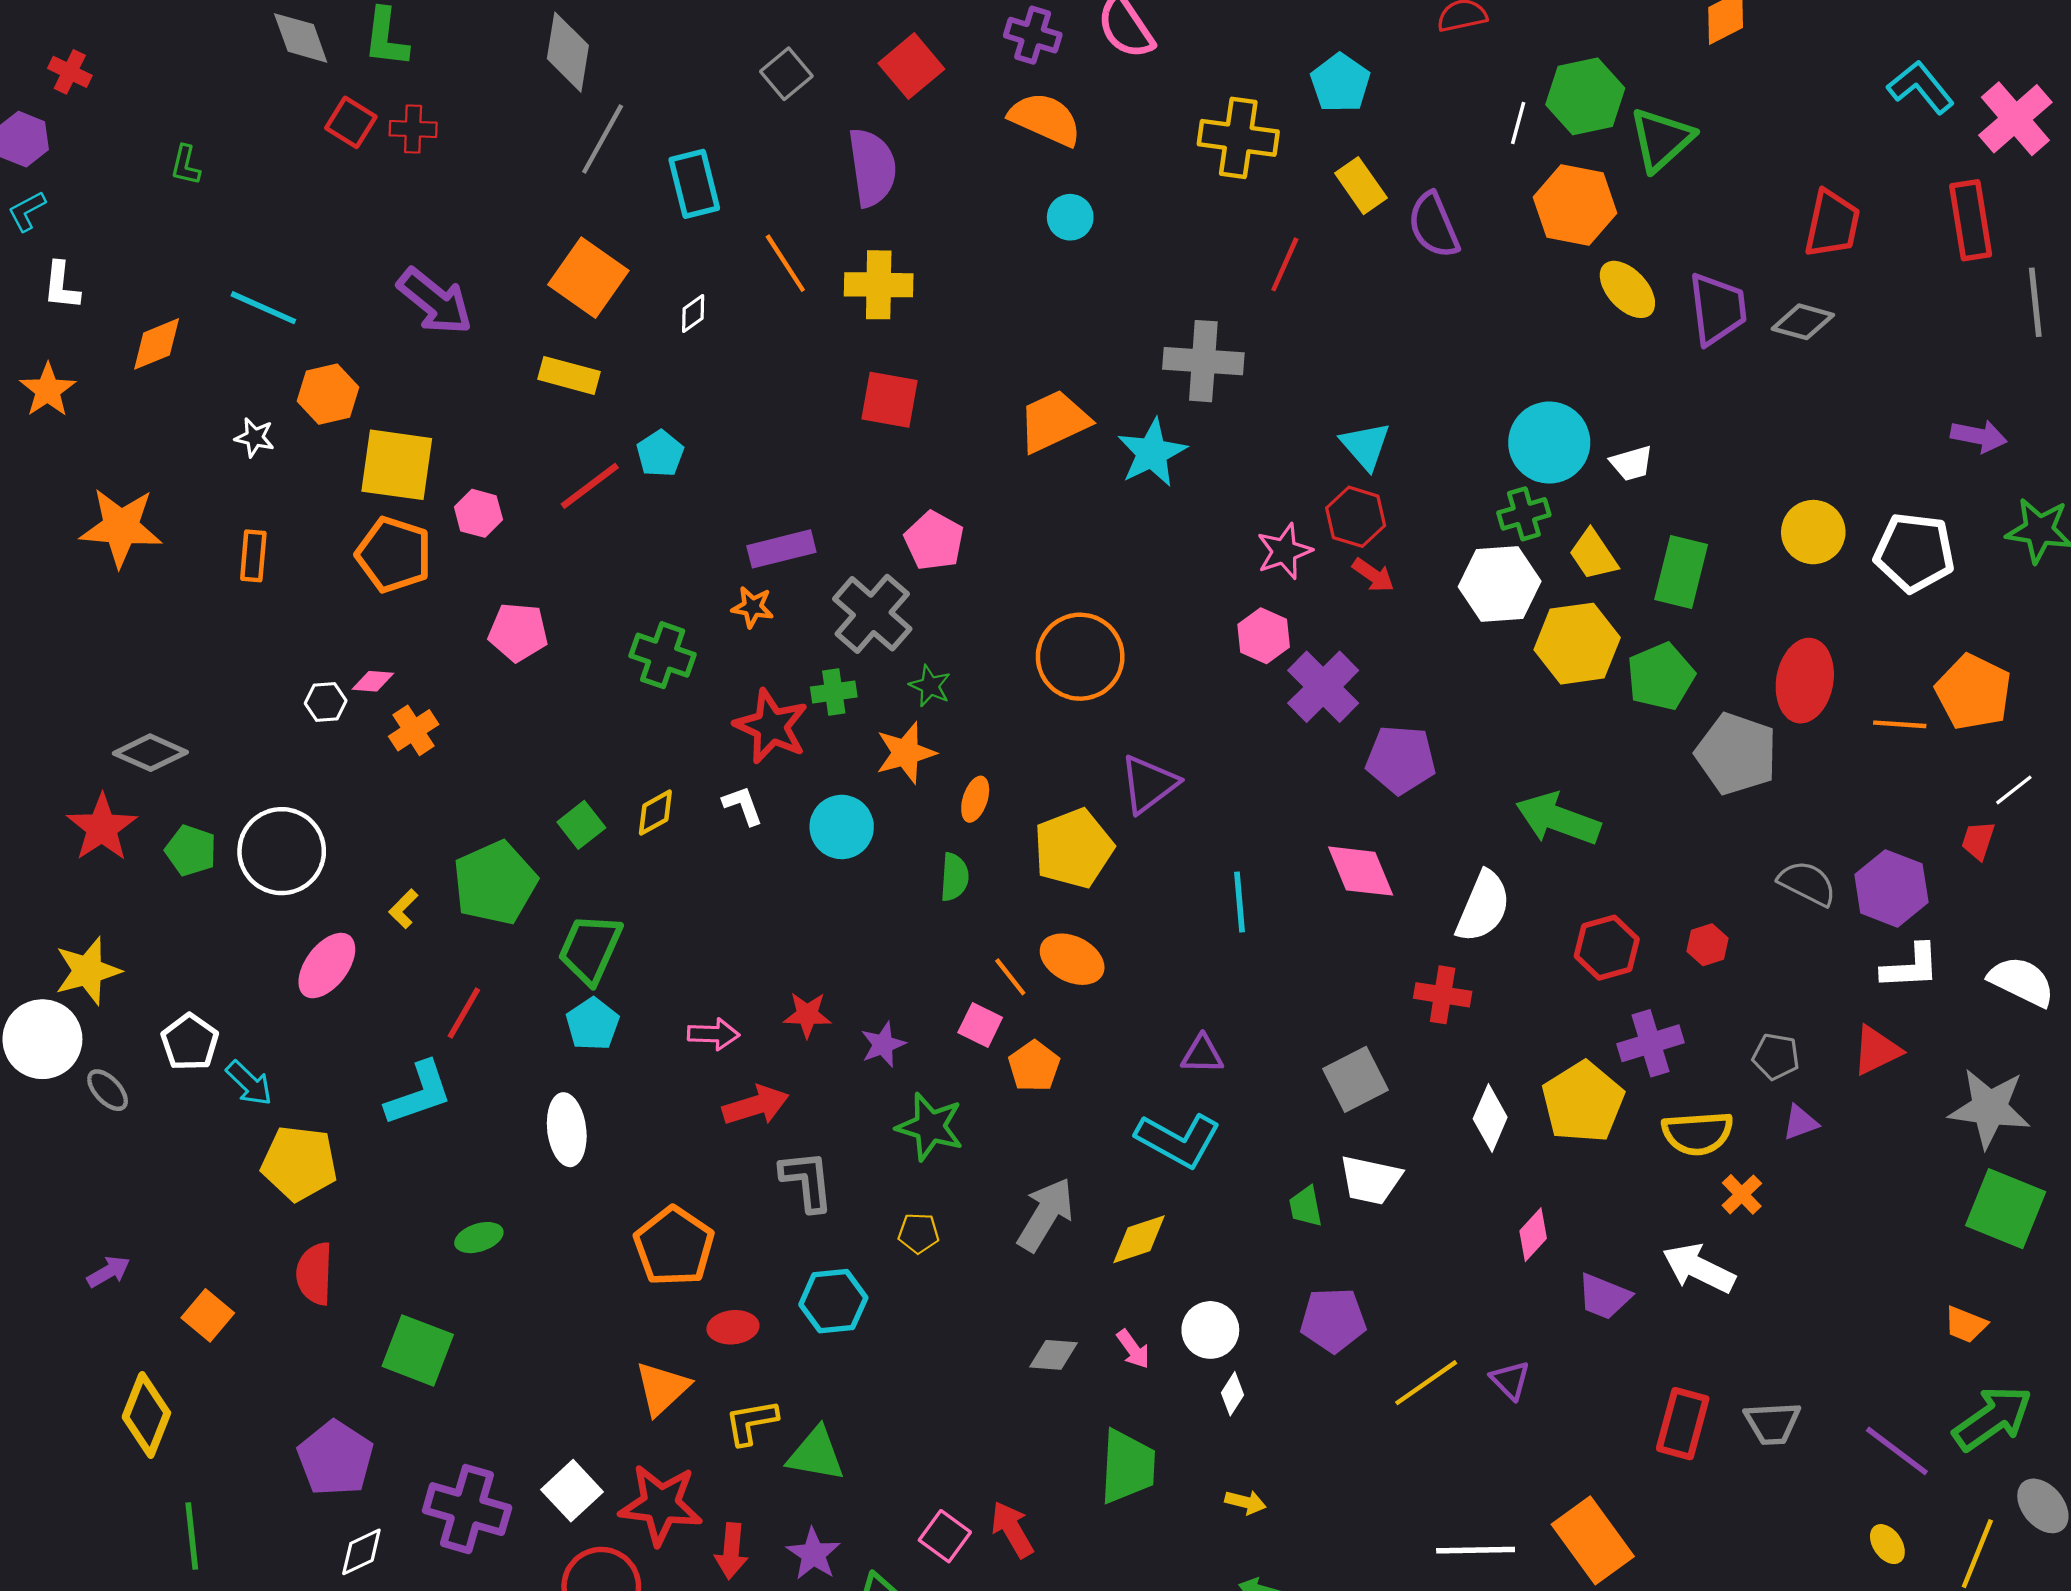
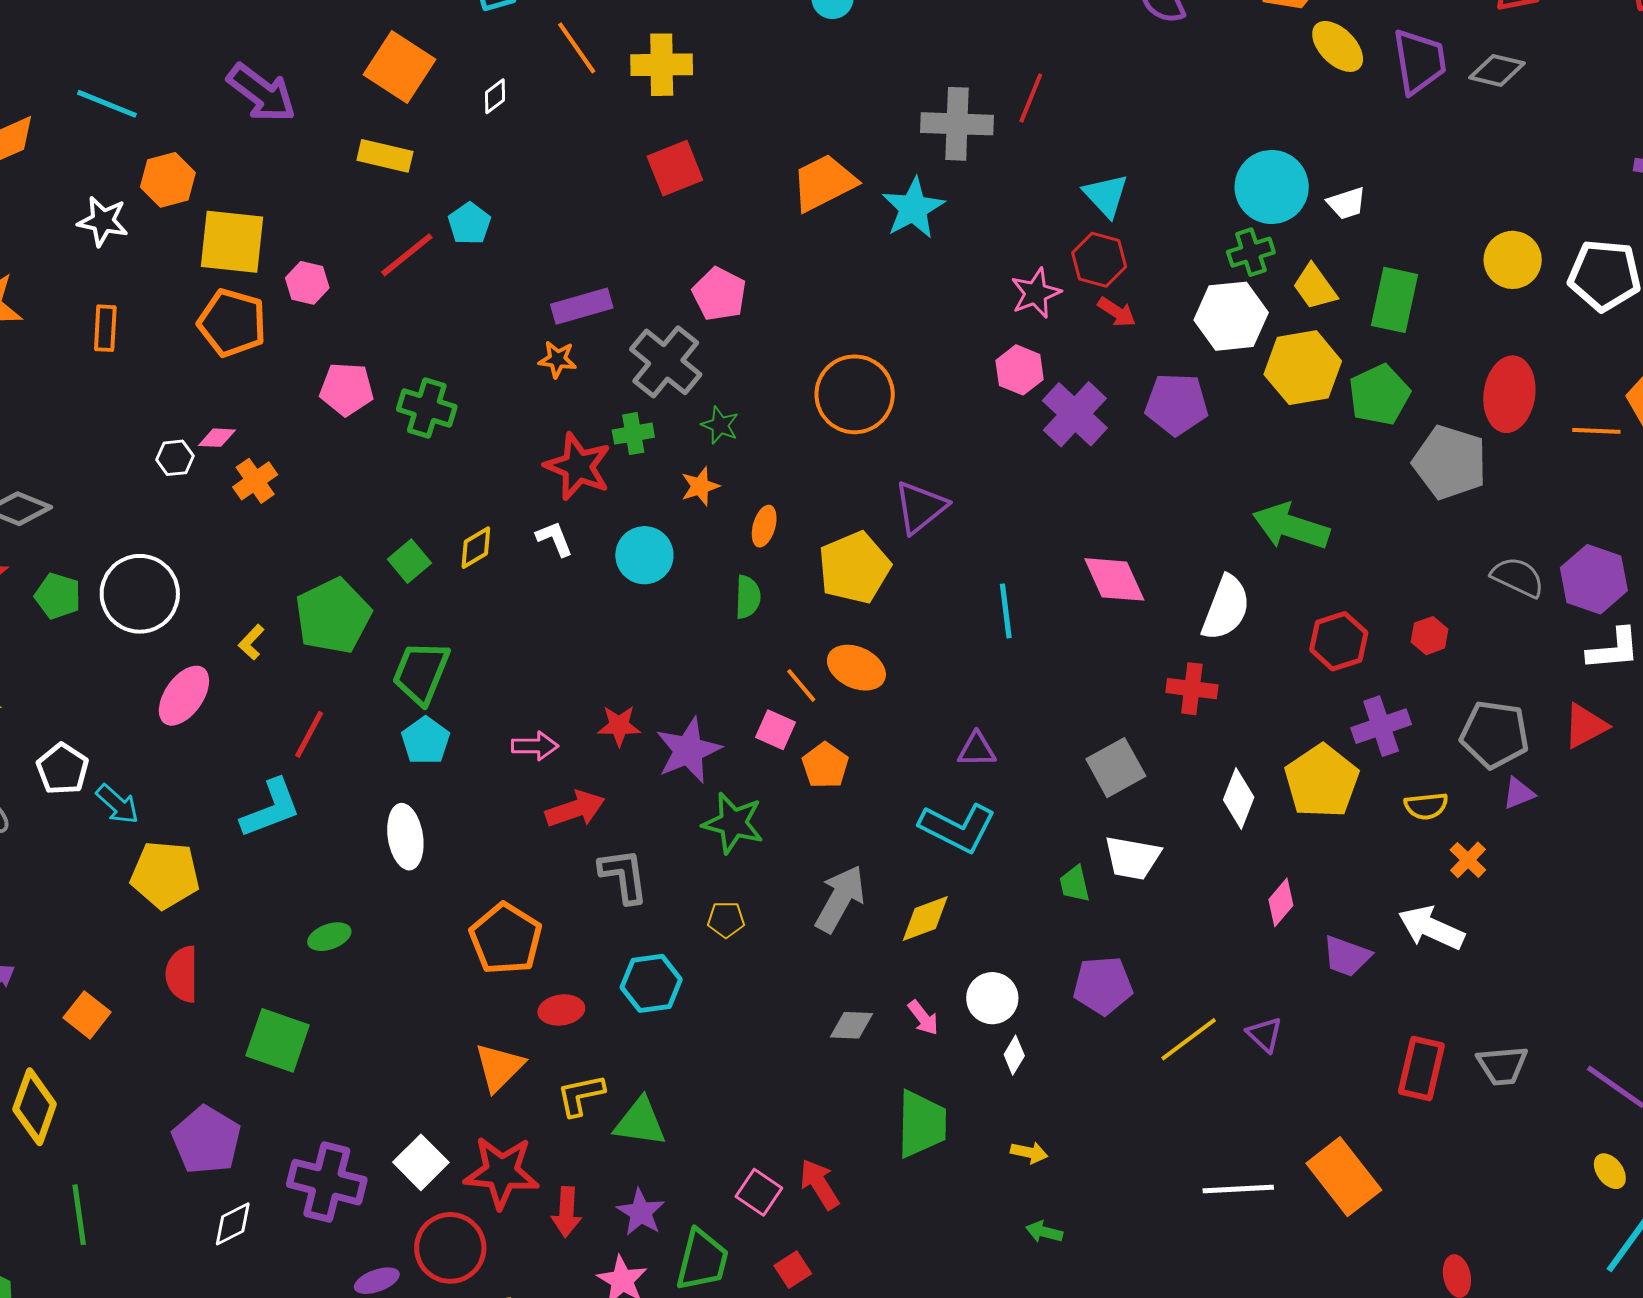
red line: (1285, 264) -> (1031, 98), moved
red square: (890, 400) -> (675, 168), turned -30
white star: (255, 437) -> (103, 221), size x1.4
green cross: (663, 655) -> (427, 408), moved
orange star: (906, 753) -> (700, 486), size x0.7
purple pentagon: (1401, 760) -> (1176, 404), moved
purple star: (883, 1044) -> (688, 750), size x1.6
gray pentagon: (1776, 1057) -> (1495, 734), size x1.6
yellow semicircle: (1698, 1133) -> (1426, 806), size x0.7

